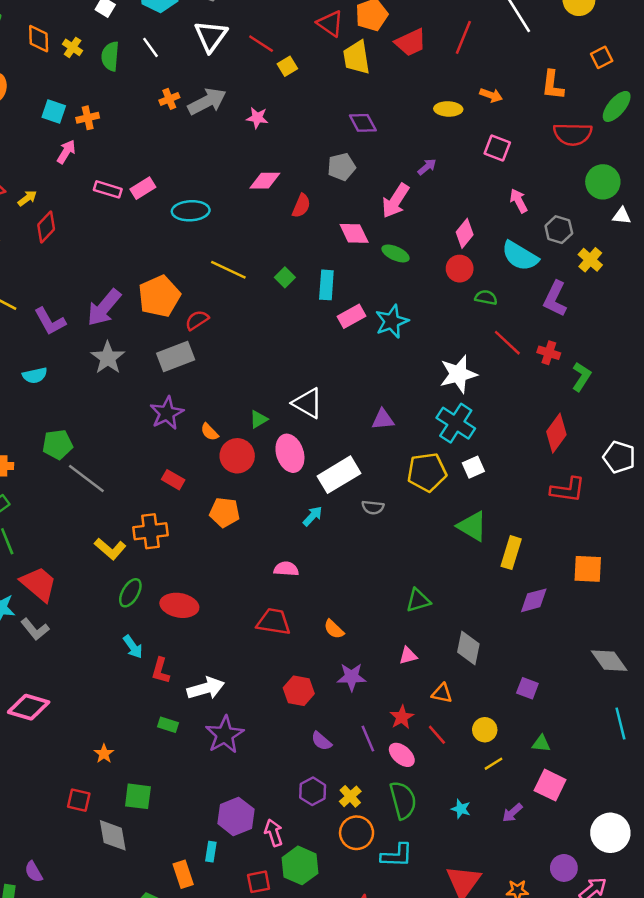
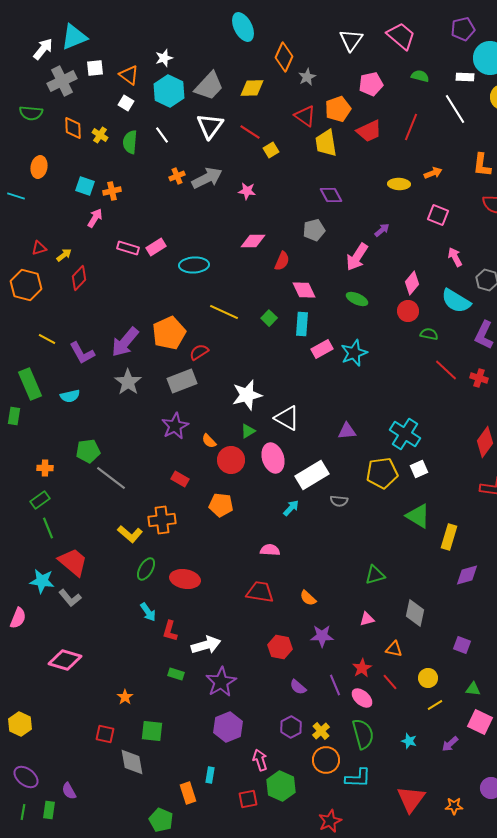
orange arrow: (491, 95) -> (433, 173), turned -42
pink diamond: (354, 233) -> (304, 290), moved
white star: (458, 374) -> (247, 395), moved
purple hexagon: (236, 816) -> (228, 727), moved

